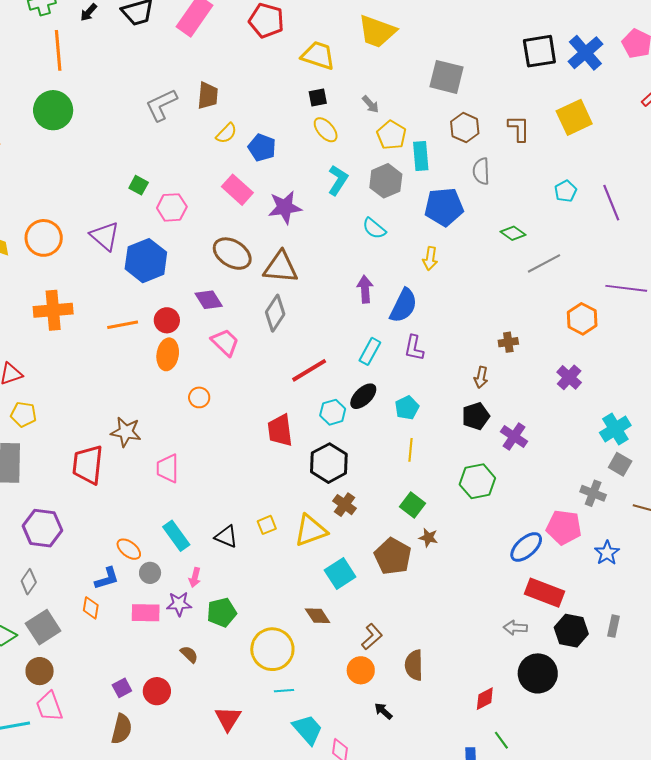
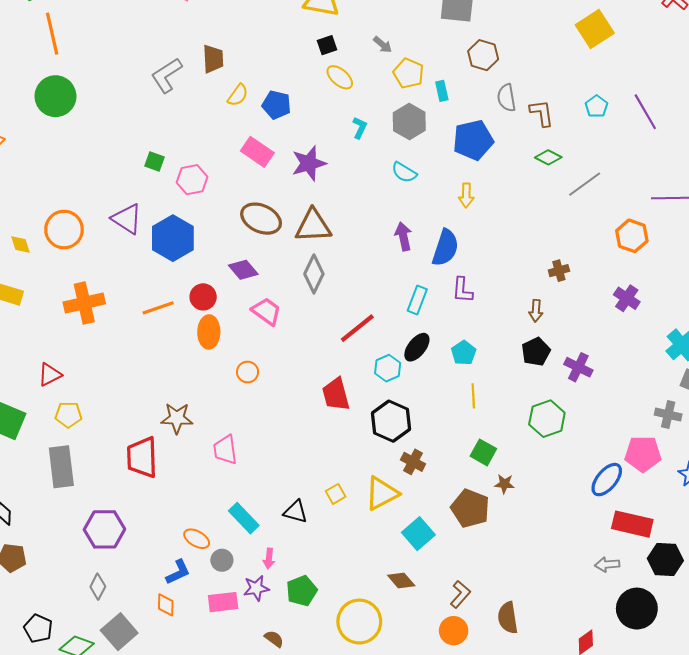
brown L-shape: (519, 128) -> (542, 113), moved
cyan rectangle: (421, 156) -> (442, 91), size x0.7
cyan L-shape: (338, 180) -> (360, 128), size x0.7

